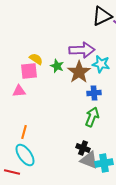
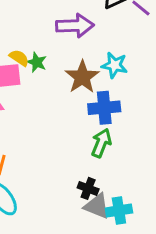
purple arrow: (82, 50) -> (75, 26), moved
green star: (57, 66) -> (37, 62), moved
blue cross: (94, 93) -> (104, 108), size x1.5

